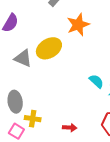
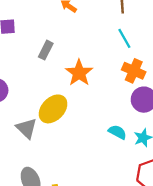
gray triangle: (23, 58) -> (26, 128), turned 36

